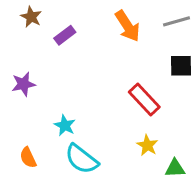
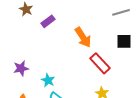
orange arrow: (127, 26) -> (83, 37), moved
purple star: (23, 84) -> (21, 68), moved

